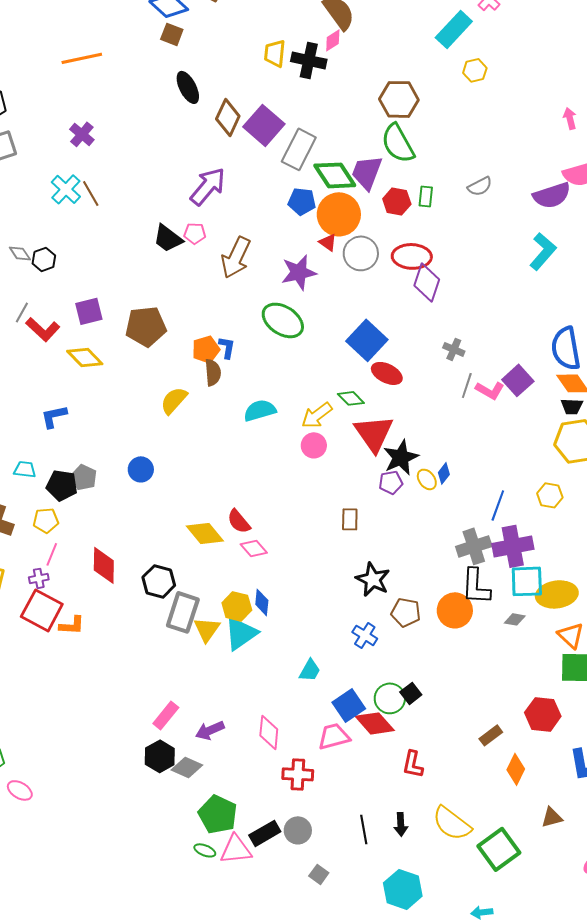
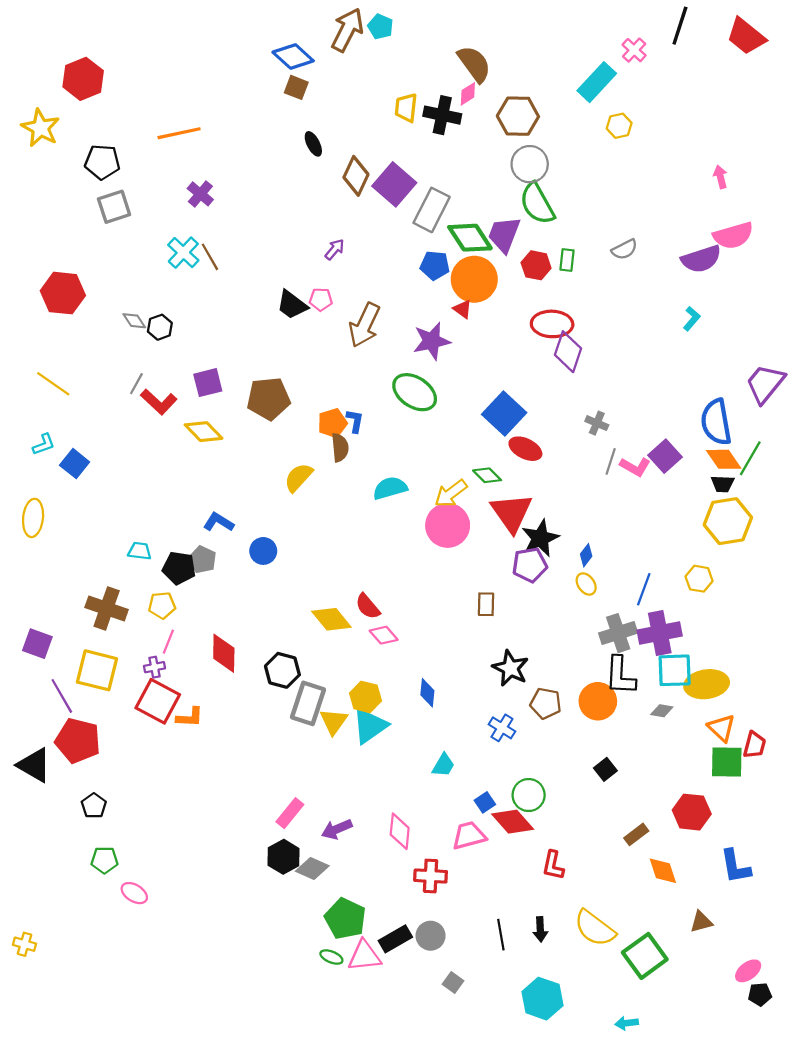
orange line: (82, 58) -> (179, 133), moved
black ellipse: (188, 87) -> (313, 144), size x0.7
brown hexagon: (399, 99) -> (518, 116), moved
purple arrow: (208, 186) -> (335, 249), size x0.5
cyan L-shape: (543, 251) -> (692, 319), size x0.6
gray circle: (361, 253) -> (530, 164), moved
blue L-shape: (54, 416) -> (218, 522), moved, turned 44
pink circle: (314, 445) -> (448, 525), size x1.6
yellow ellipse: (427, 479) -> (586, 584), moved
purple pentagon: (391, 482) -> (530, 565), size x1.4
blue diamond: (262, 602) -> (427, 693), moved
black square: (411, 693) -> (605, 769), moved
blue square: (349, 705) -> (485, 802), size x0.6
orange diamond: (516, 769) -> (663, 871), turned -44

